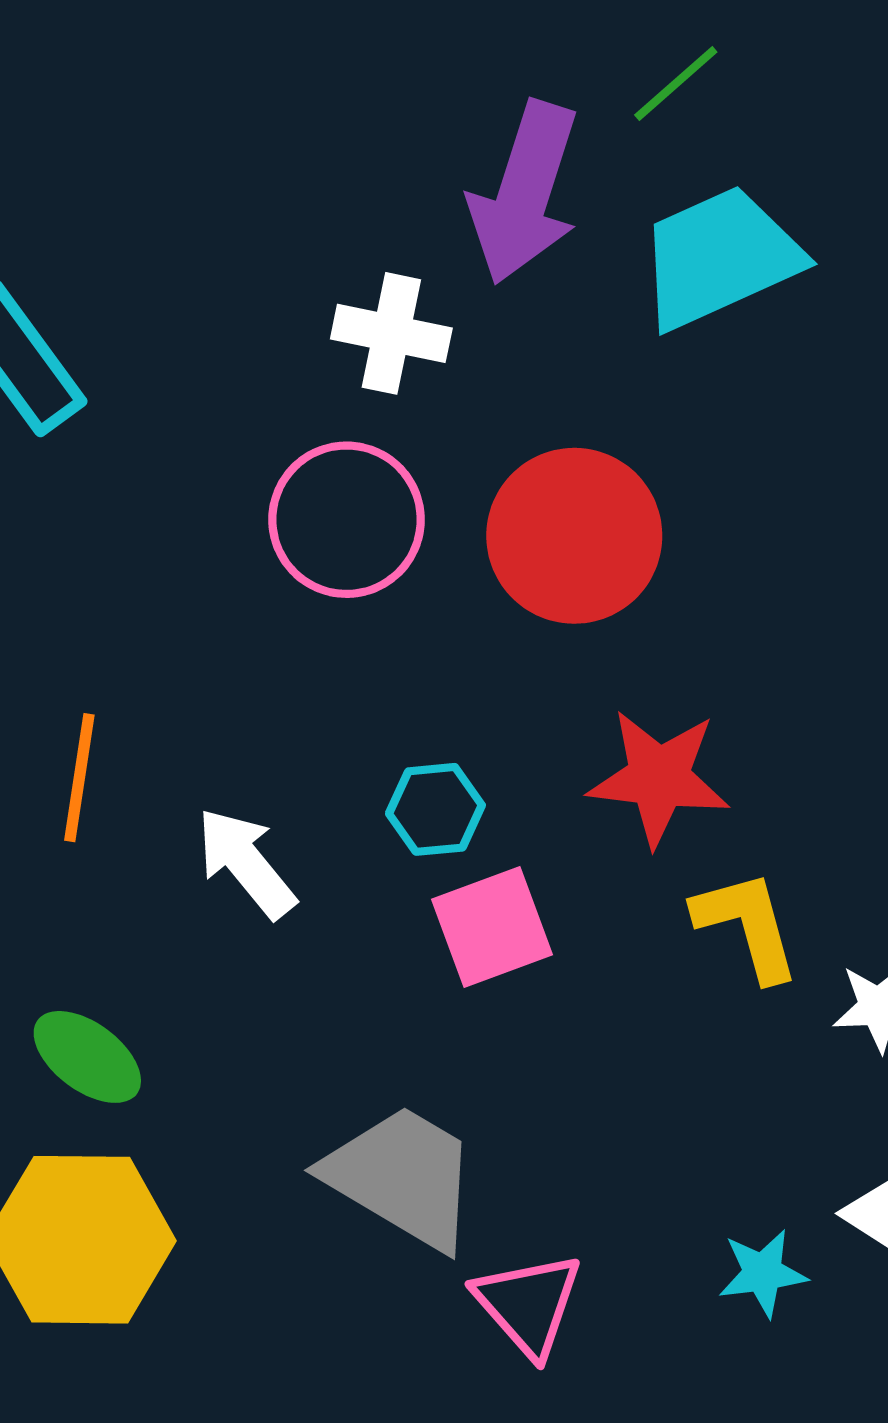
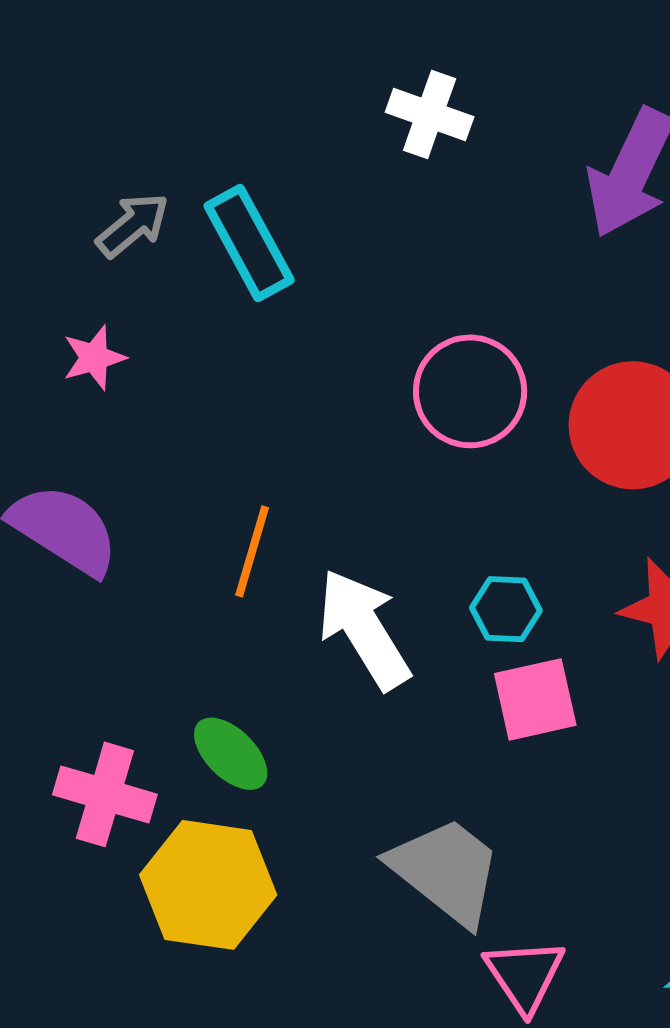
white cross: (391, 333) -> (430, 114), moved
white arrow: (246, 863) -> (364, 629), size x1.4

